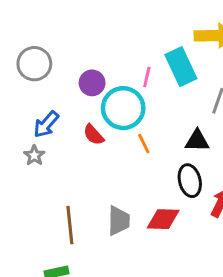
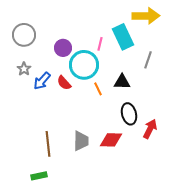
blue arrow: (46, 124) -> (42, 81), moved
black triangle: (197, 141) -> (122, 82), moved
gray star: (34, 155) -> (24, 69), moved

